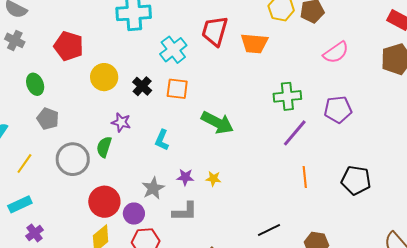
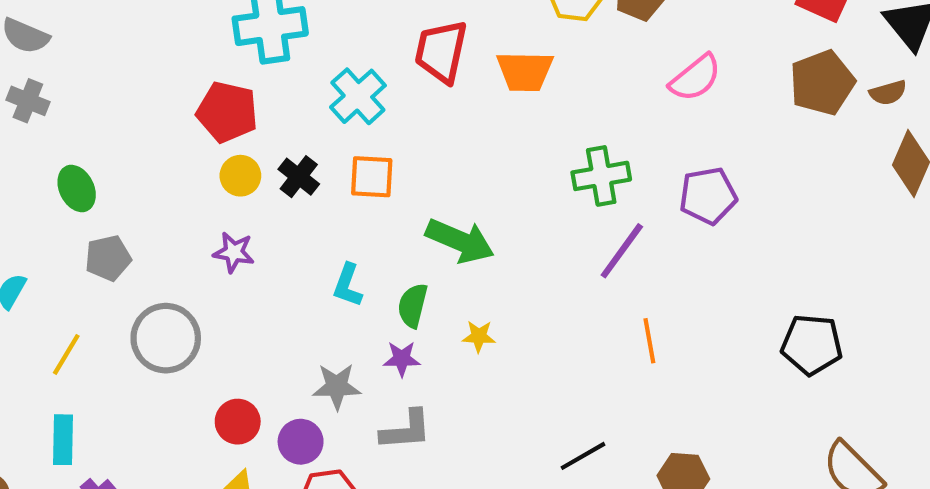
red pentagon: (69, 46) -> (227, 112), moved
yellow circle: (104, 77) -> (240, 176), moved, size x0.7
gray pentagon: (48, 119) -> (108, 258), turned -30
purple star: (121, 122) -> (234, 252), moved
green semicircle: (104, 147) -> (413, 305), moved
yellow star: (213, 179) -> (479, 336), moved
black pentagon: (356, 180) -> (812, 345), moved
gray star: (153, 188) -> (337, 386), turned 30
red circle: (104, 202) -> (238, 422), size x0.7
cyan rectangle: (20, 204) -> (63, 440), turned -60

